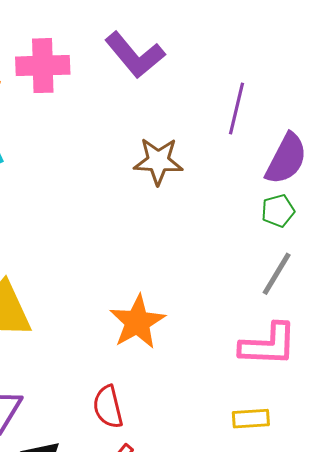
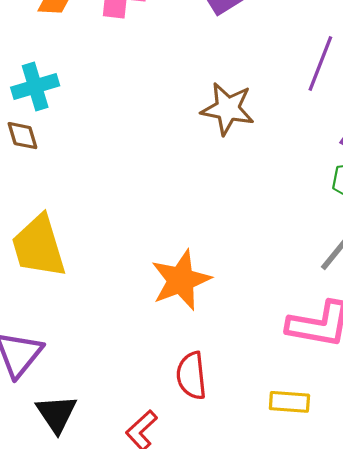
red semicircle: (108, 407) -> (191, 376), moved

